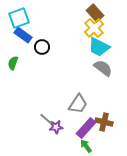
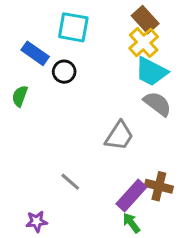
cyan square: (19, 18) -> (73, 27), moved, turned 30
gray trapezoid: (78, 104) -> (119, 136), moved
purple star: (56, 127) -> (37, 221), moved

